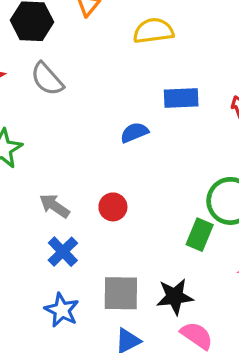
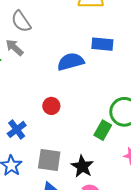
blue semicircle: (134, 132) -> (71, 62), size x1.5
gray arrow: (54, 206) -> (14, 48), moved
black star: (175, 297) -> (82, 166), turned 30

